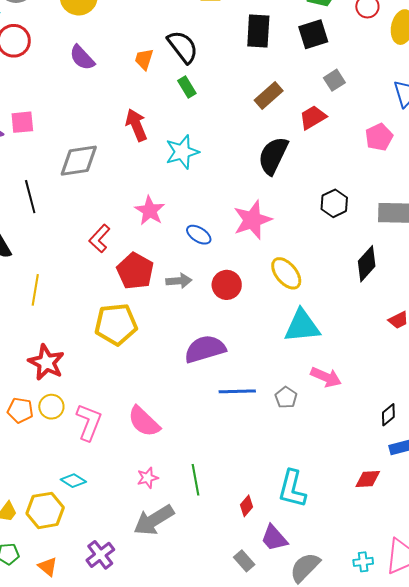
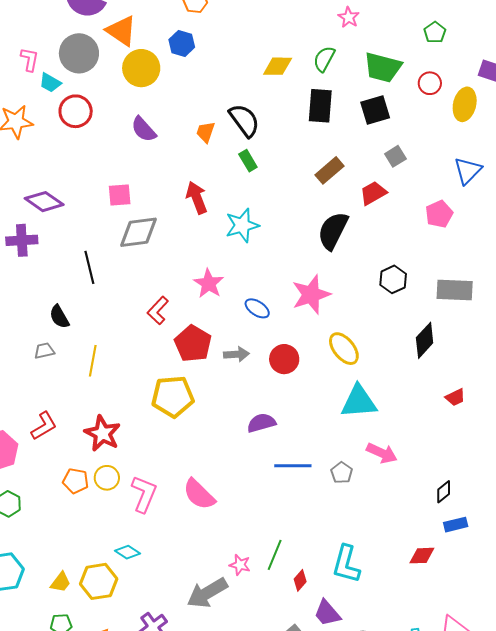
pink square: (22, 122) -> (120, 195), moved
purple semicircle: (205, 349) -> (261, 423), size x0.7
pink star: (148, 478) -> (240, 565), moved, turned 30
green line: (196, 480) -> (275, 555), moved, turned 32

